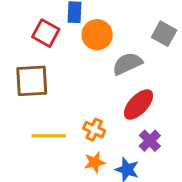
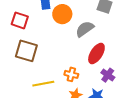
red square: (46, 33) -> (20, 20), moved
brown square: (32, 81) -> (26, 51), turned 30

